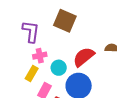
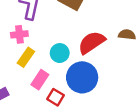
pink cross: (40, 56) -> (19, 34), moved

